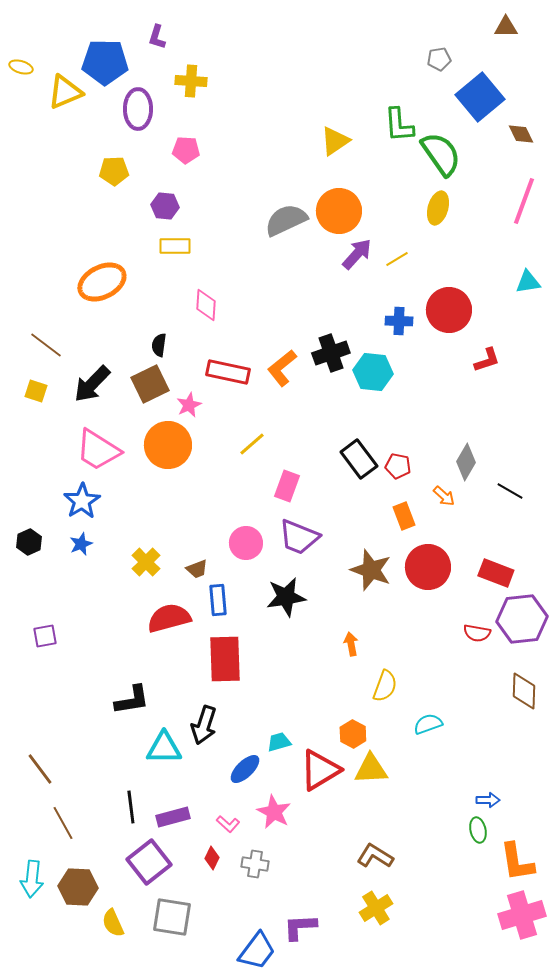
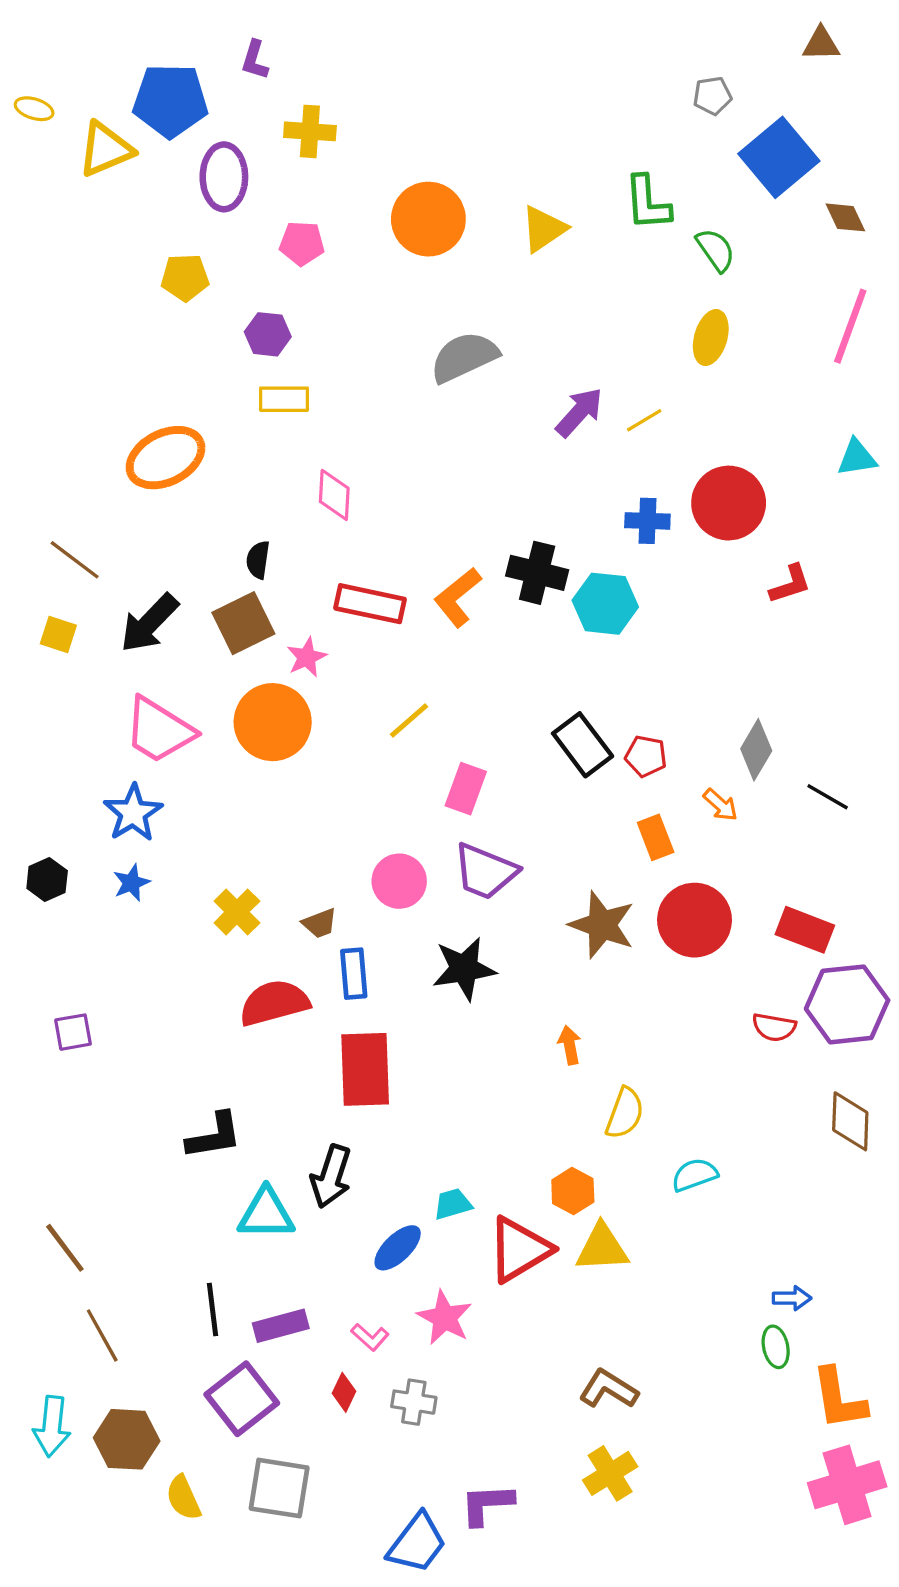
green semicircle: (441, 154) -> (716, 250), size x0.6
orange circle: (339, 211) -> (428, 219), moved
black cross: (331, 353) -> (537, 573), turned 33

